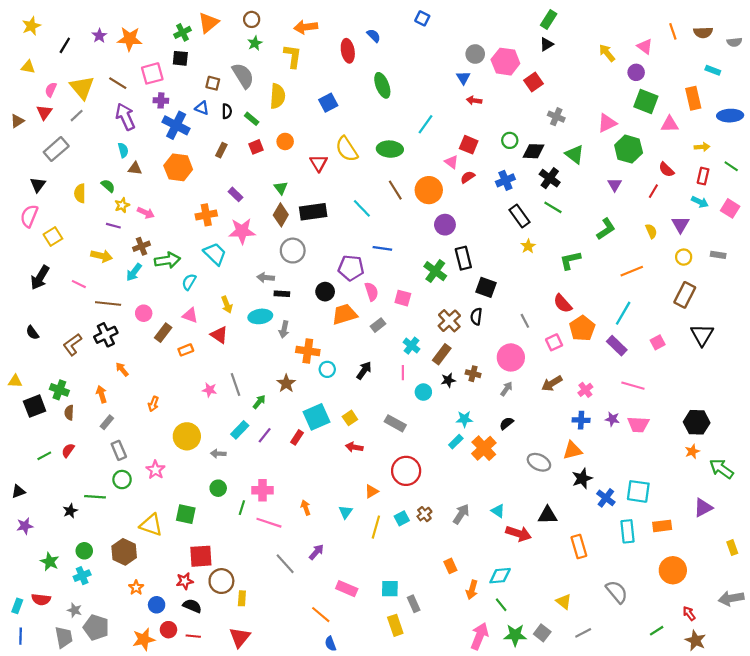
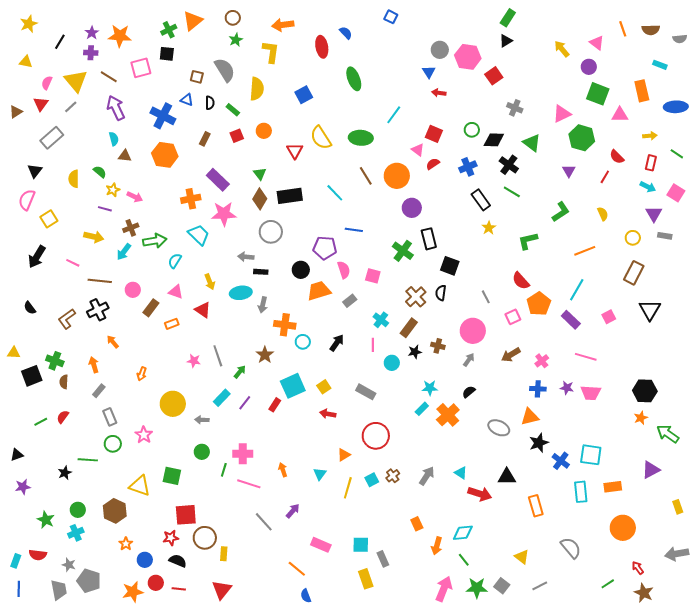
purple cross: (161, 100) -> (91, 53), moved
purple rectangle: (235, 194) -> (218, 180), size x1.6
purple triangle: (680, 225) -> (654, 214), moved

